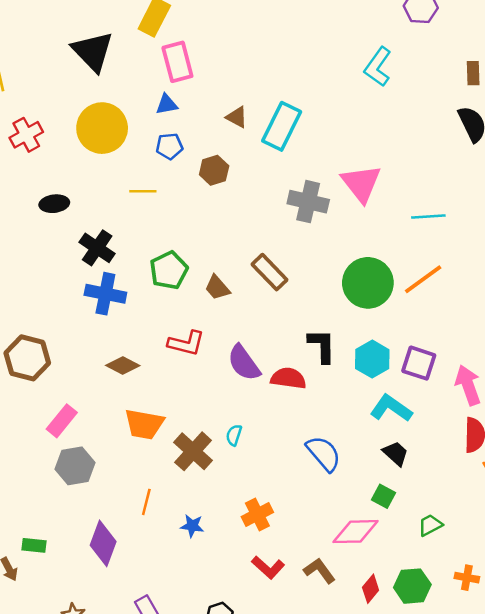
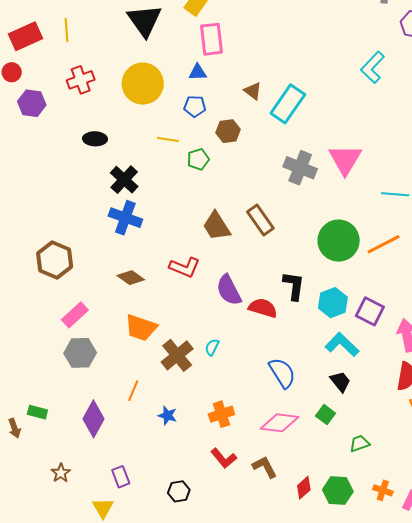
green pentagon: (169, 270) -> (198, 159), moved, size x0.7
brown trapezoid: (217, 288) -> (216, 226), size x1.4
pink diamond: (356, 532) -> (279, 423), moved

